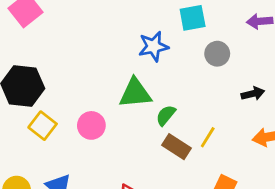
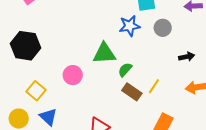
blue star: (153, 46) -> (130, 26), moved
yellow square: (43, 126) -> (36, 91), moved

